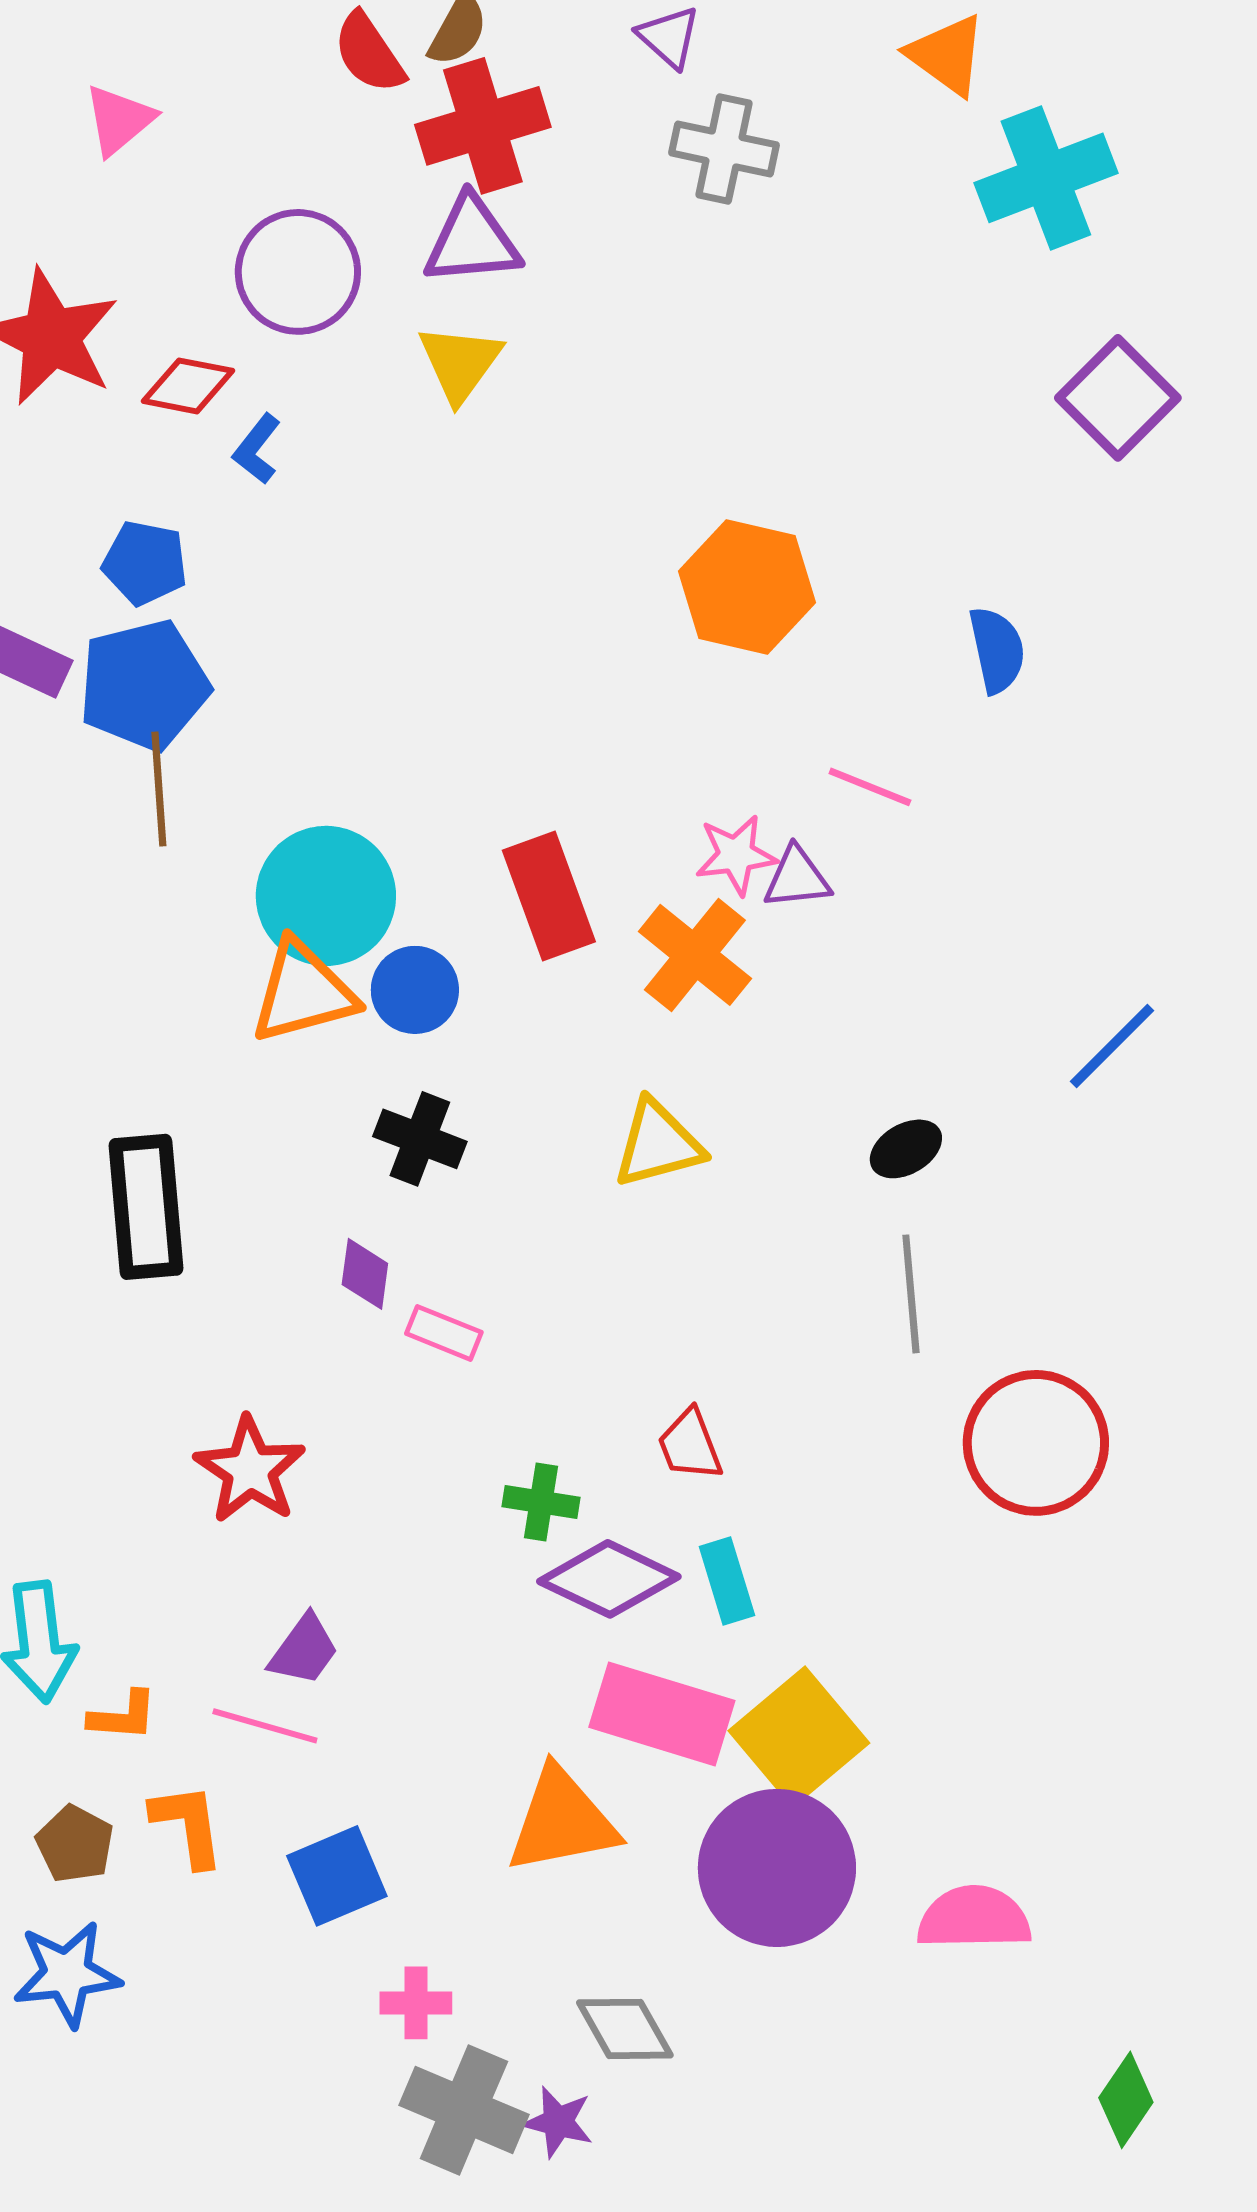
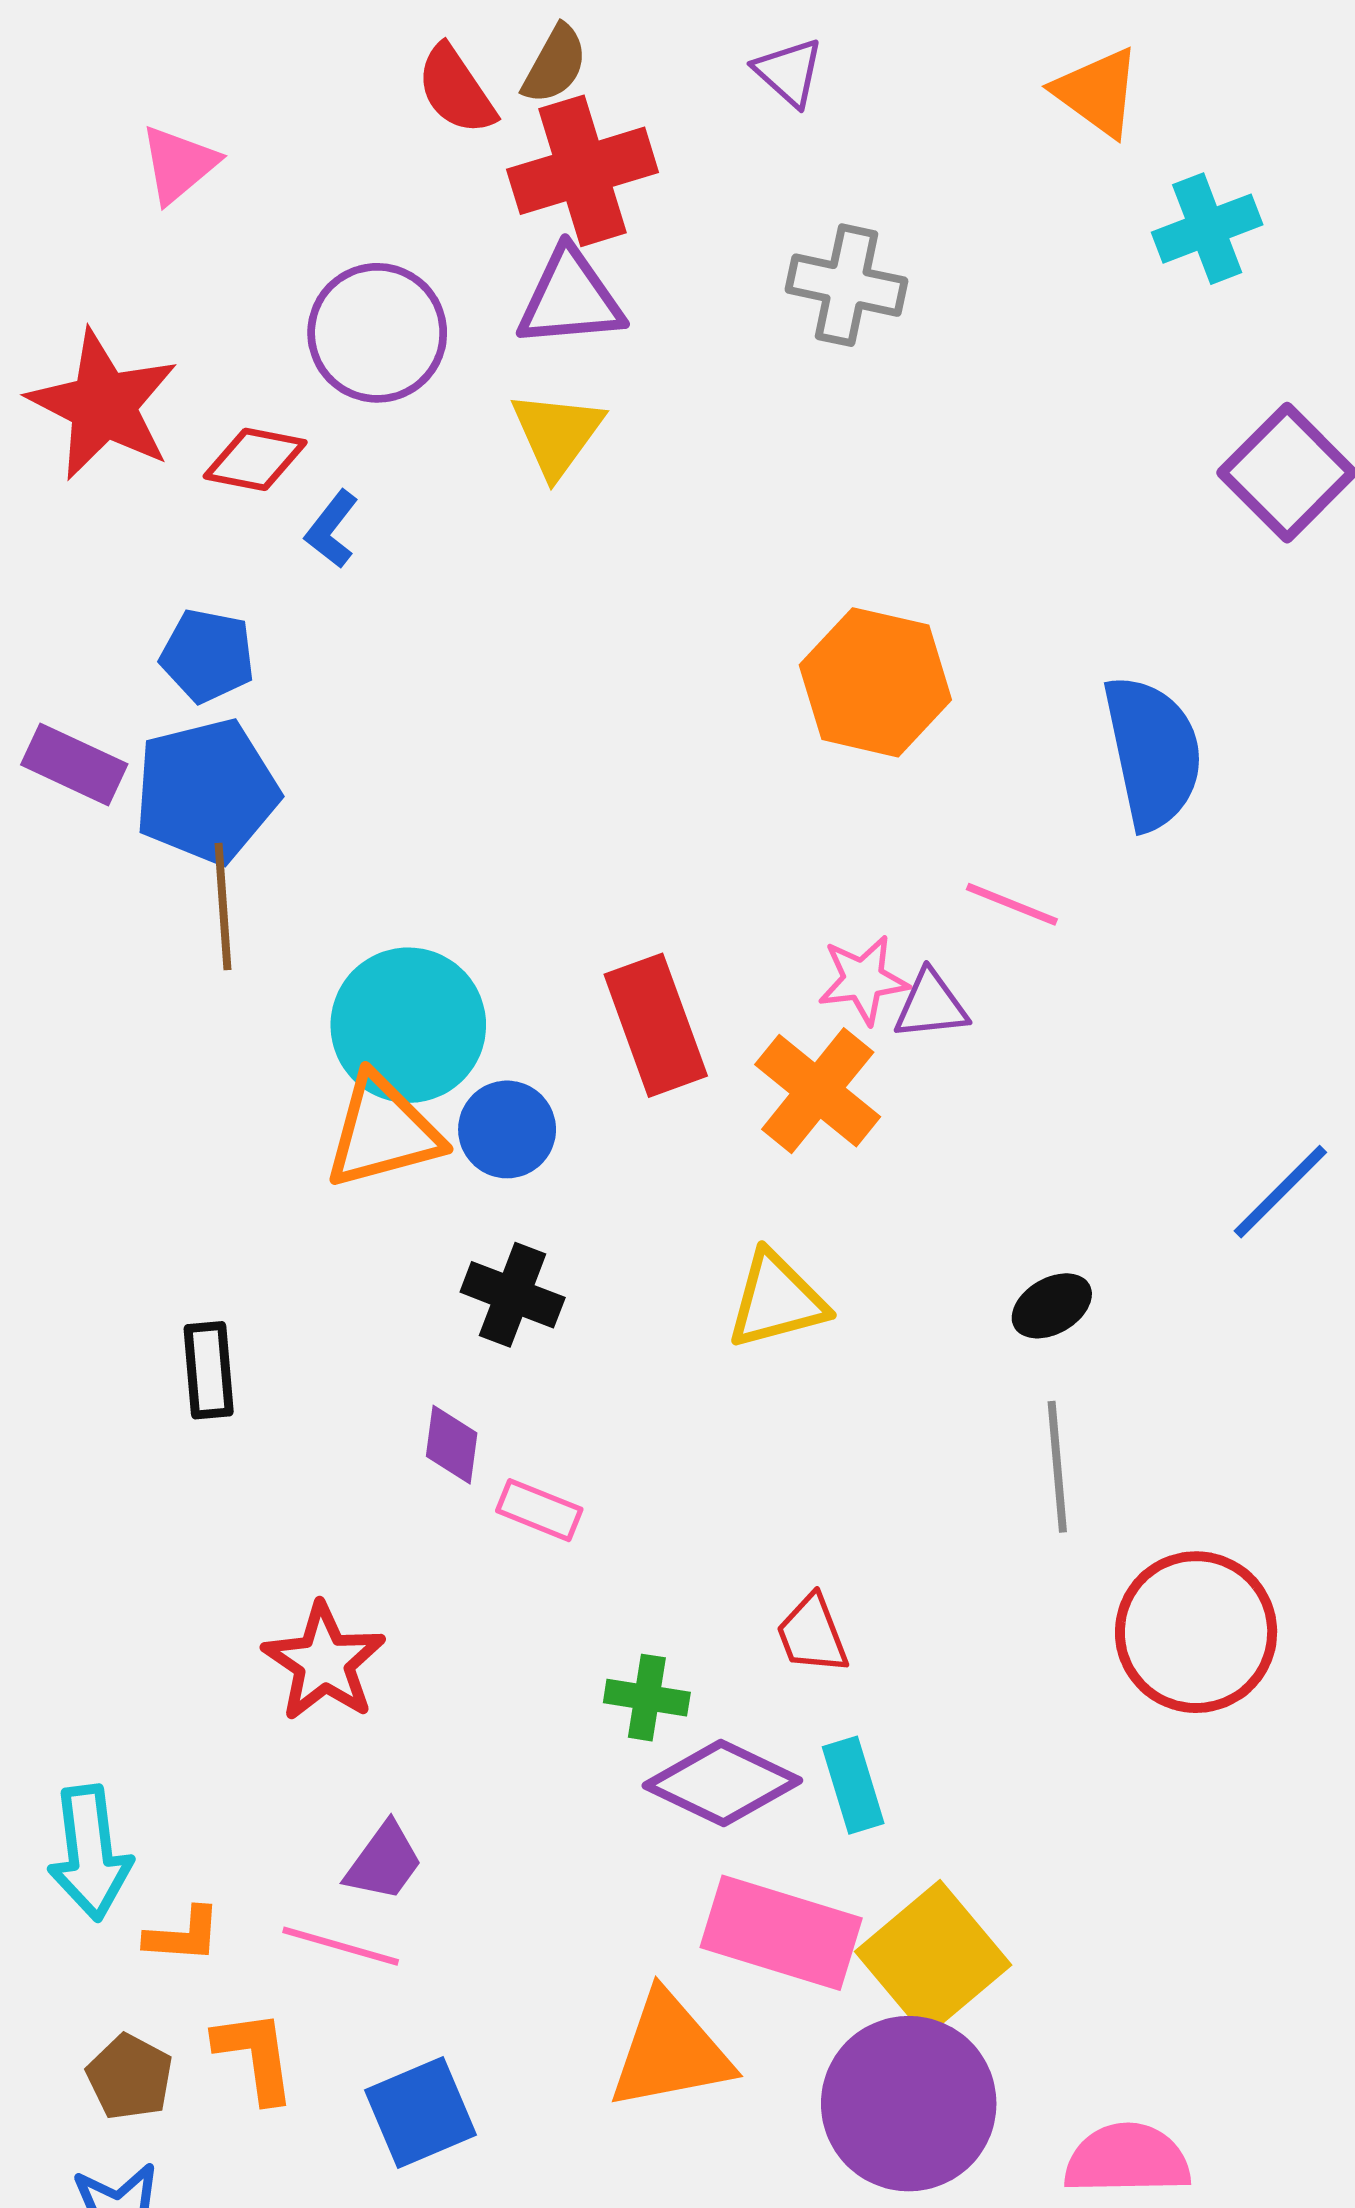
gray cross: (724, 149) -> (847, 285), moved
cyan cross: (1046, 178) -> (1207, 229), size x0.7
blue semicircle: (997, 650) -> (1153, 752), size x1.6
black rectangle: (146, 1207) -> (209, 1370), size x0.6

